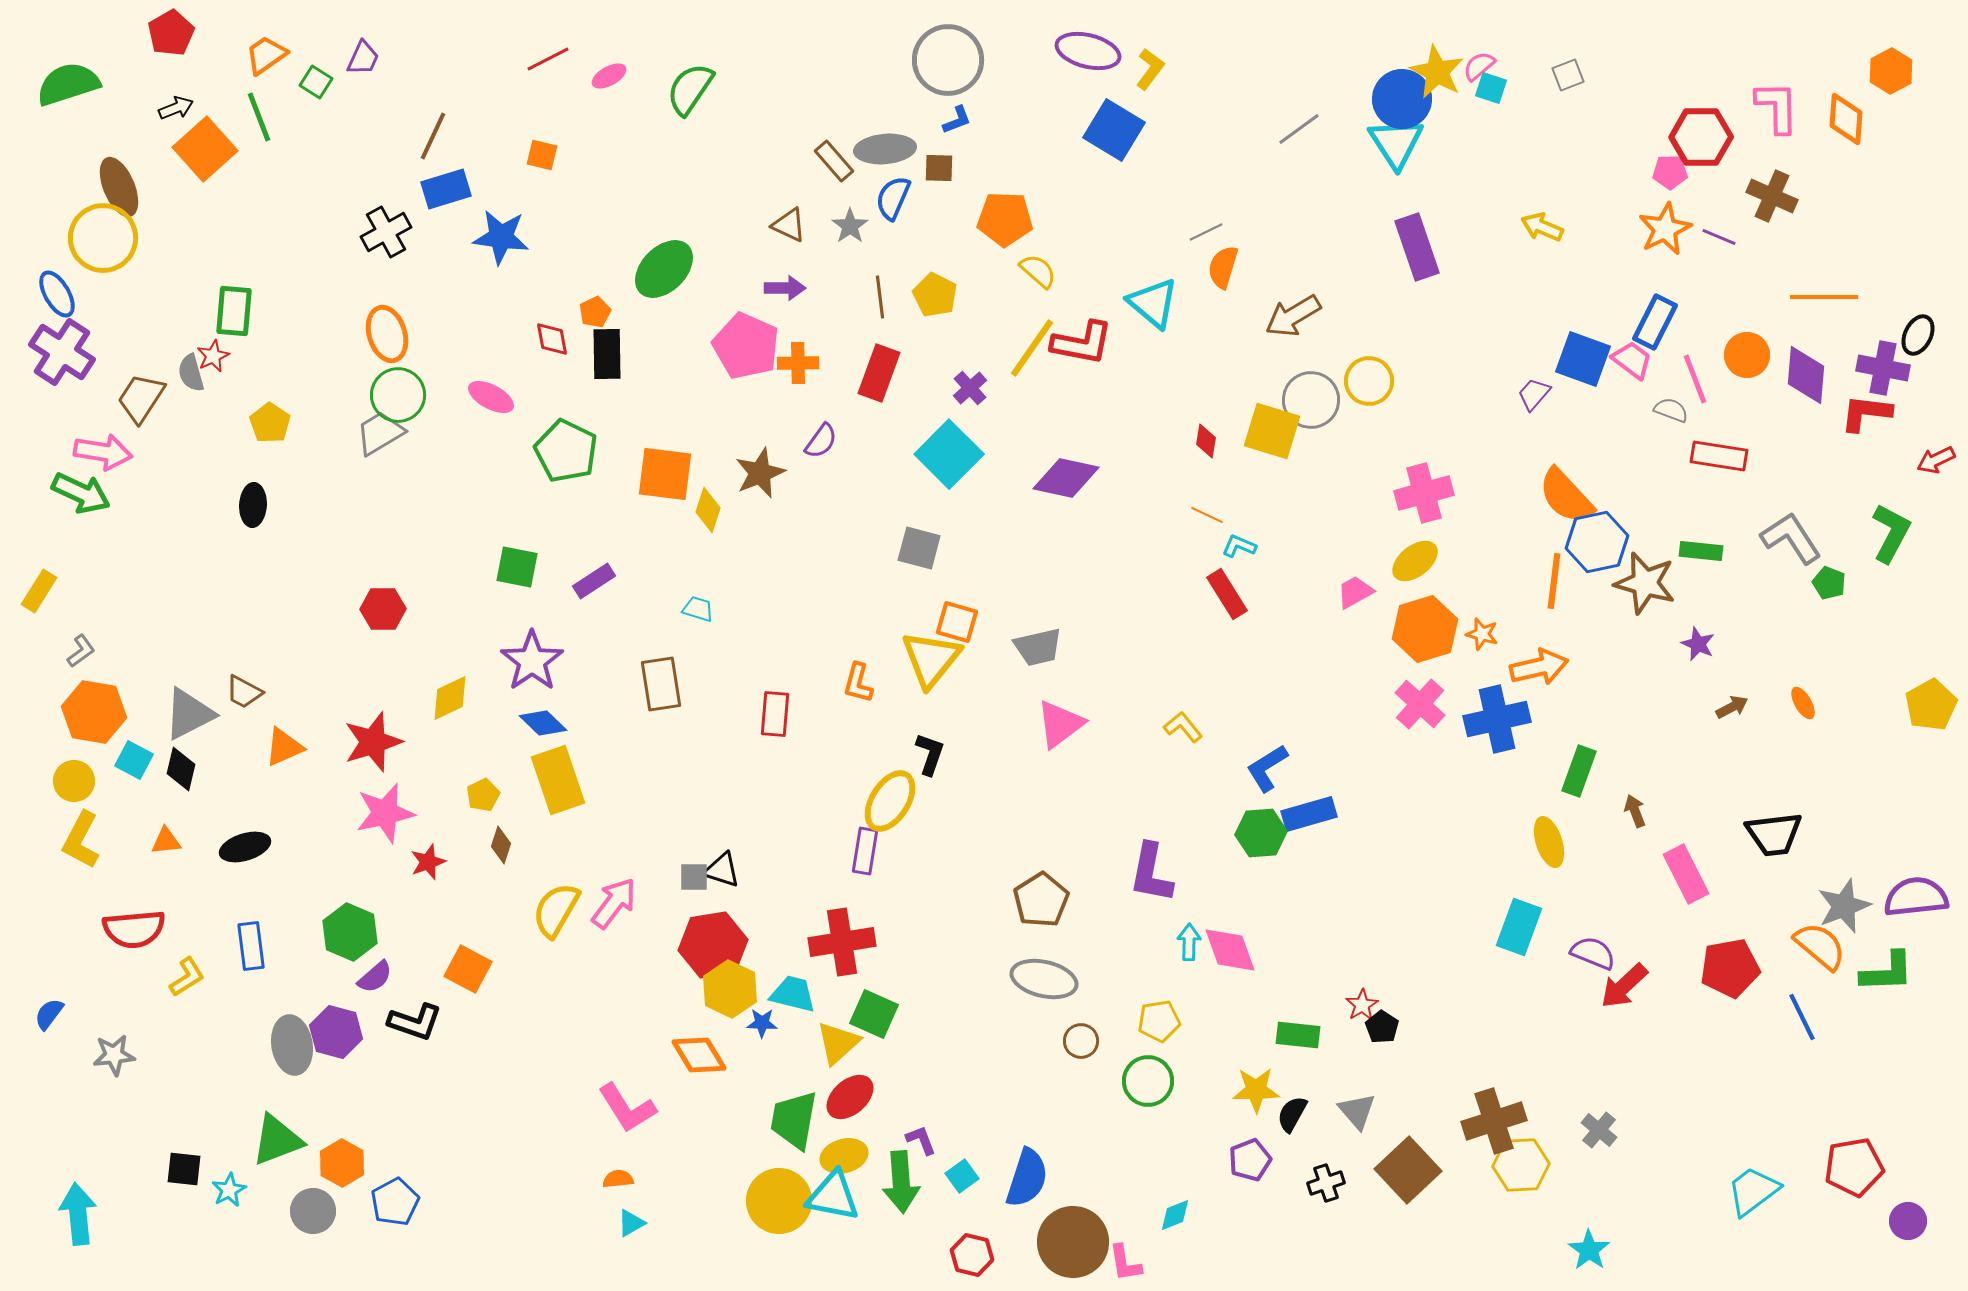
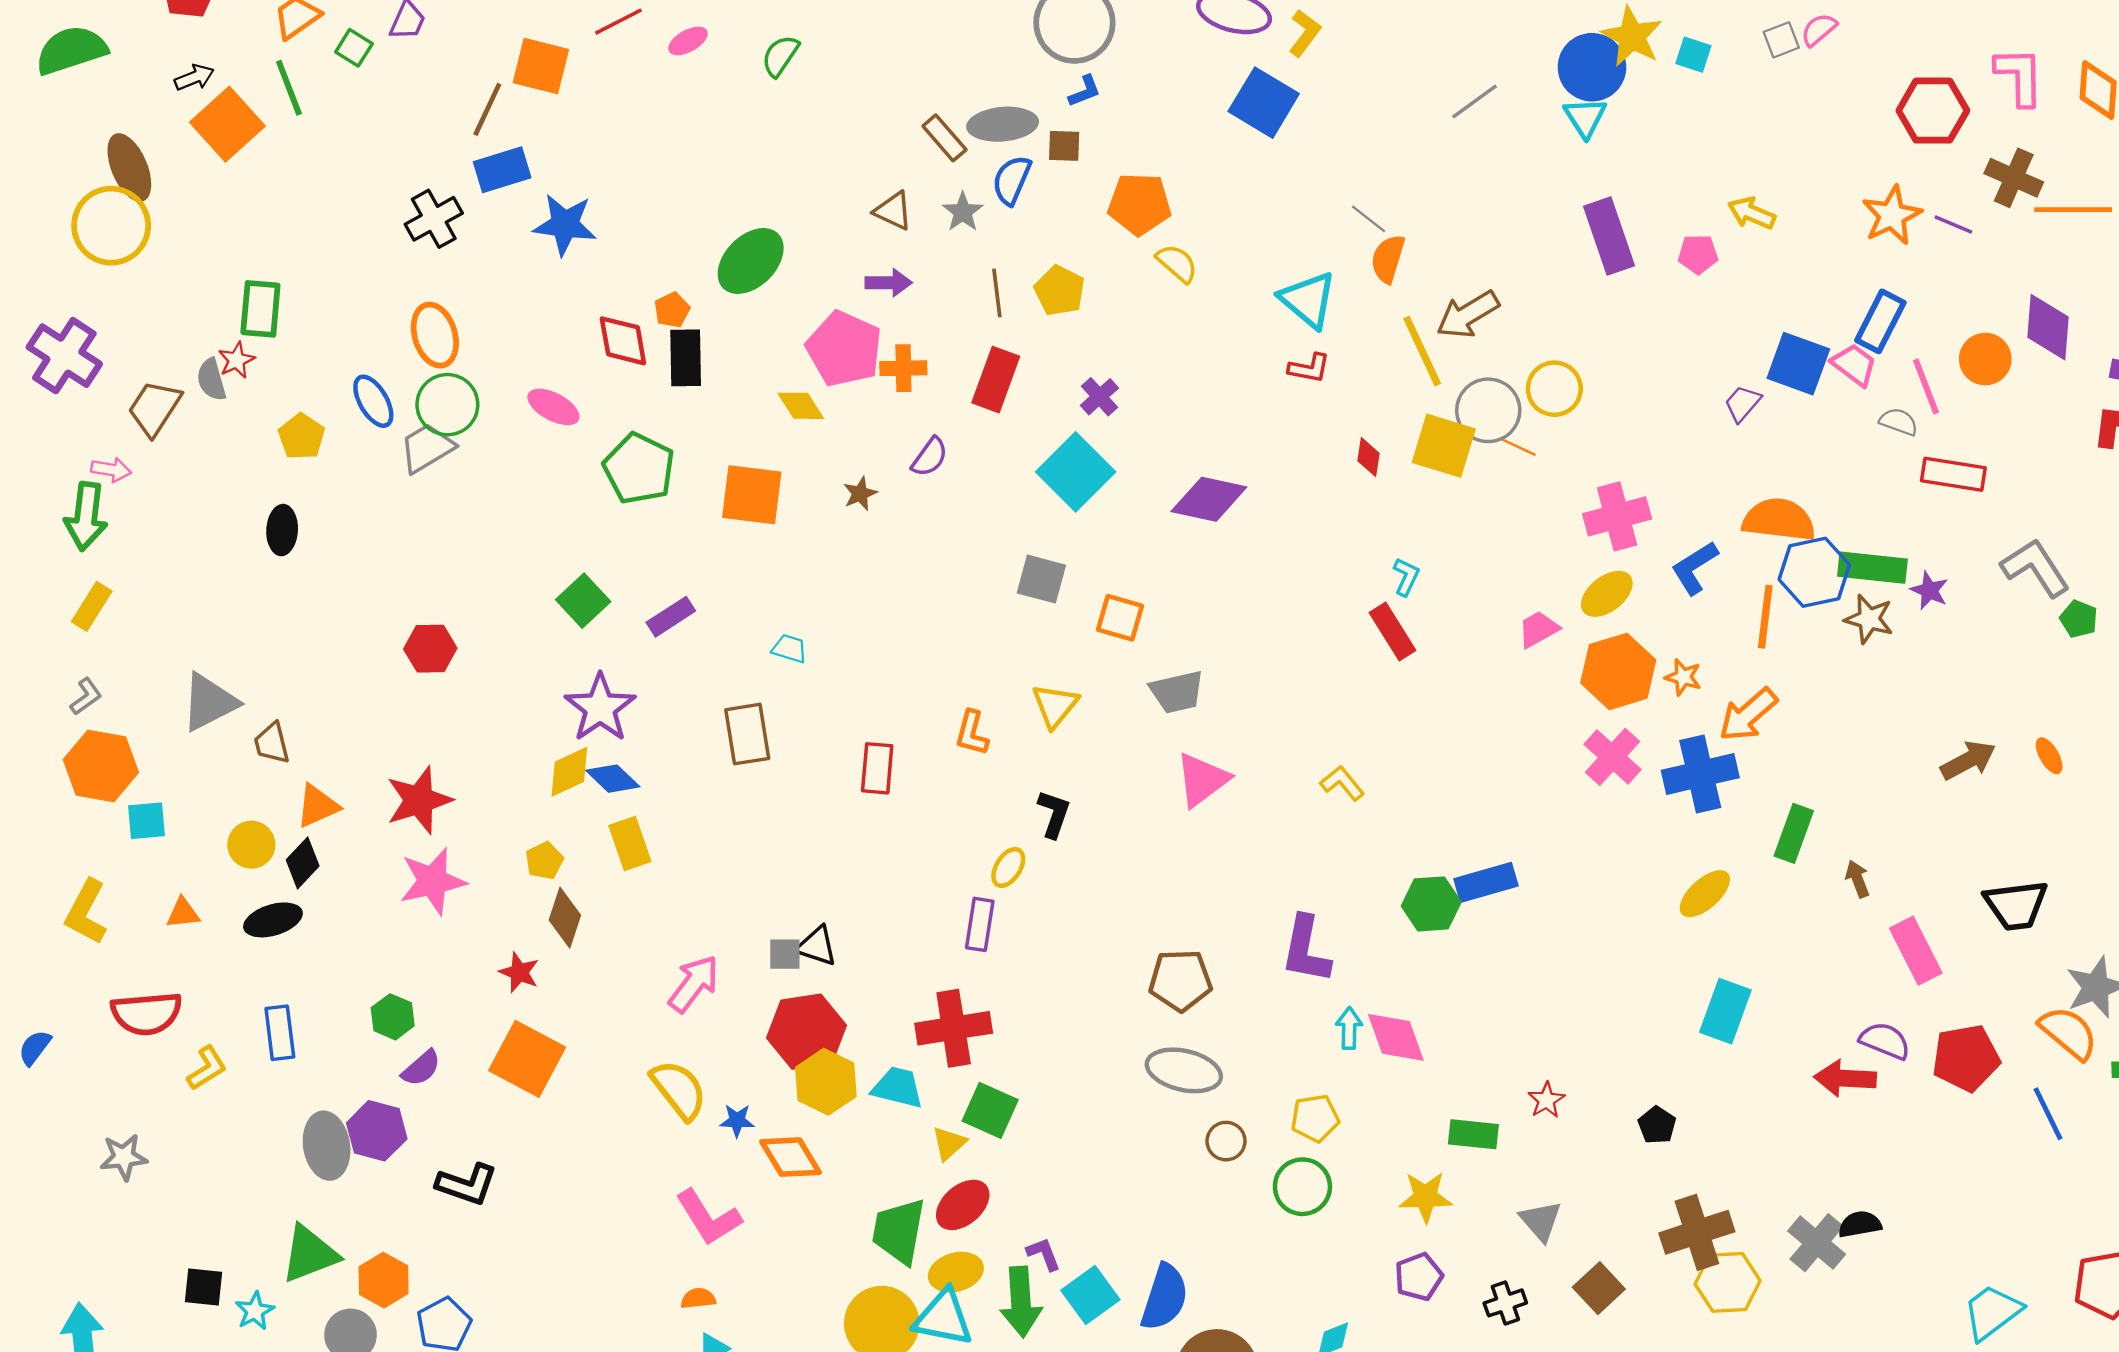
pink semicircle: (1479, 66) -> (1819, 30), moved
green semicircle: (690, 89) -> (780, 56), size x0.7
cyan triangle: (1396, 143) -> (1585, 117), size x0.7
orange square: (542, 155) -> (541, 66), moved, size x1.6
pink pentagon: (1670, 172) -> (1698, 254), moved
gray line: (1206, 232) -> (1369, 219), turned 64
blue ellipse: (57, 294) -> (373, 401), moved
orange line: (1824, 297) -> (2073, 210), moved
red diamond: (552, 339) -> (623, 341), size x1.4
red L-shape: (1082, 343) -> (1309, 368), moved, size x0.6
yellow line: (1032, 348) -> (1422, 351), moved, turned -60
purple diamond: (1806, 375) -> (2048, 327), moved
pink arrow: (103, 452) -> (111, 470), size x0.6
brown star: (760, 473) -> (860, 494), size x0.6
green arrow: (81, 493) -> (86, 516), turned 72
orange semicircle: (1566, 496) -> (1779, 520), turned 140
yellow diamond: (708, 510) -> (801, 406), moved, turned -51
orange line: (1207, 515) -> (1518, 447), moved
cyan L-shape: (1239, 546) -> (1406, 577), turned 92
green rectangle: (1701, 551) -> (1872, 568), moved, size x1.4
green square: (517, 567) -> (583, 601), turned 36
brown star: (1645, 583) -> (1869, 619), size x0.7
yellow rectangle: (39, 591) -> (92, 606), moved
orange square: (957, 622) -> (1120, 618), moved
purple star: (1698, 644) -> (1929, 590), moved
yellow triangle: (931, 659) -> (1055, 706), size x0.7
orange arrow: (1539, 667) -> (1748, 715), turned 152
brown trapezoid: (244, 692) -> (272, 743), turned 48
yellow diamond: (450, 698) -> (569, 772), moved
brown arrow: (1732, 707) -> (1968, 760), size x1.5
gray triangle: (189, 714) -> (209, 702), moved
cyan square: (134, 760) -> (146, 821), turned -33
blue L-shape: (1267, 768) -> (1695, 568), moved
black diamond: (181, 769) -> (303, 863), moved, turned 30
yellow rectangle: (558, 780) -> (630, 844), size x0.7
yellow circle: (74, 781) -> (251, 845), moved
yellow ellipse: (890, 801) -> (1008, 867), size x0.6
yellow ellipse: (1549, 842) -> (1705, 894), moved, turned 66
brown diamond: (501, 845) -> (565, 918), size x1.4
red star: (428, 862) -> (519, 972), moved, turned -30
brown pentagon: (1041, 900) -> (1180, 980), turned 30
yellow semicircle: (556, 910) -> (679, 1090), moved, turned 112
green hexagon: (350, 932) -> (393, 1017), size x0.7
purple semicircle: (1593, 953) -> (1885, 1041), moved
orange square: (468, 969) -> (527, 1059), size x1.4
red arrow: (1624, 986) -> (1845, 1078), turned 46
blue semicircle: (49, 1014) -> (35, 1048), moved
black L-shape: (415, 1022) -> (467, 1184), moved
blue star: (762, 1023) -> (737, 1121), moved
black pentagon: (1382, 1027) -> (1657, 1125), moved
yellow triangle: (838, 1043) -> (949, 1143), size x0.7
black semicircle: (1292, 1114) -> (1860, 1224), moved, turned 51
gray cross: (1599, 1130) -> (1817, 1243), size x1.4
brown square: (1408, 1170) -> (1599, 1288), size x0.7
cyan square: (962, 1176) -> (1090, 1295), size x1.5

